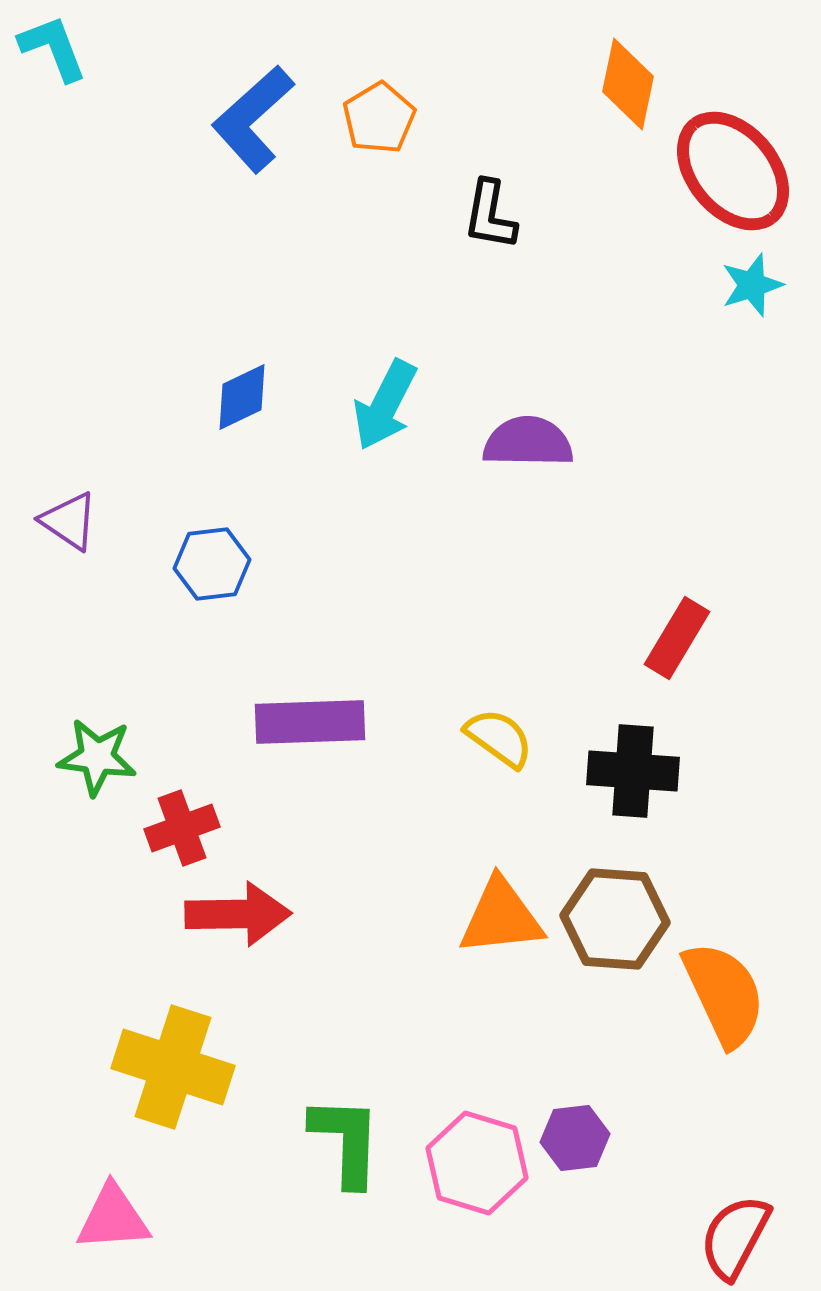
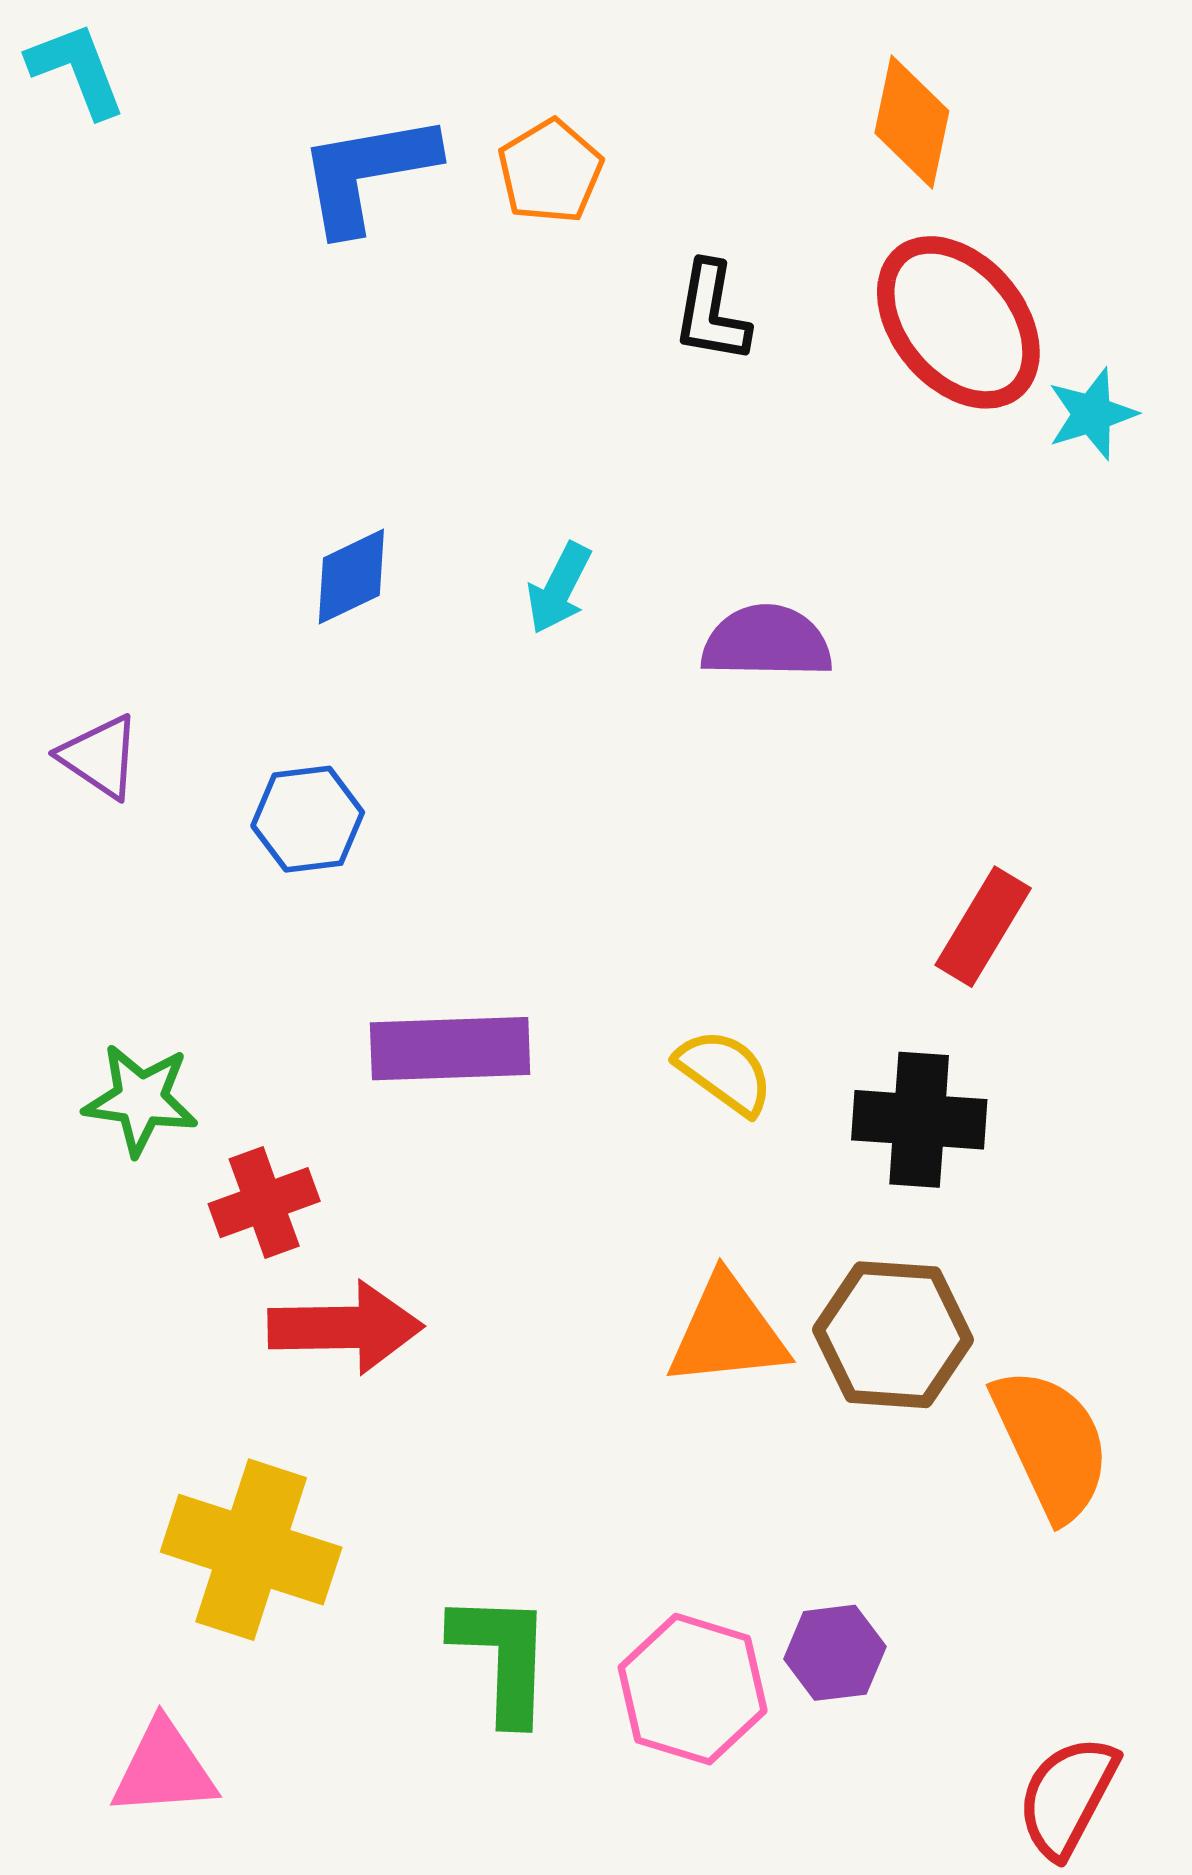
blue L-shape: (253, 119) -> (367, 173), turned 32
red ellipse: (733, 171) -> (958, 322), moved
cyan arrow: (385, 405) -> (559, 588), size x0.7

